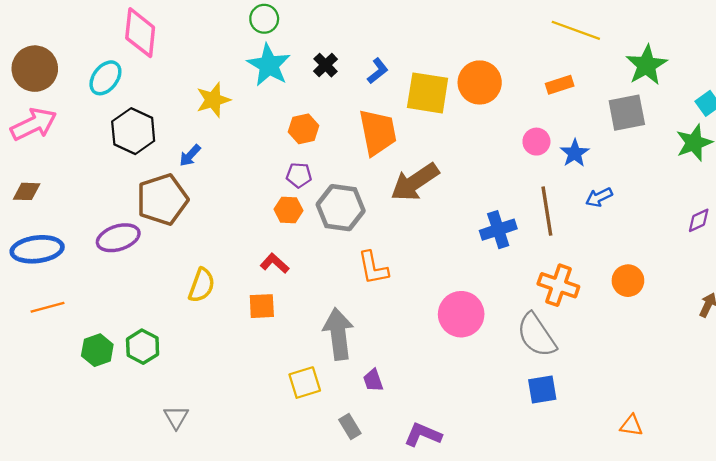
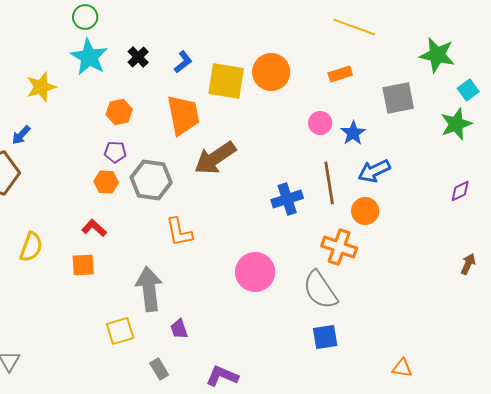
green star: (647, 65) -> (437, 55), moved, turned -30
blue arrow: (599, 197) -> (374, 171), size x1.4
orange circle: (628, 281) -> (365, 211), moved

